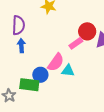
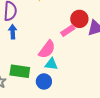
cyan triangle: (68, 71) -> (51, 64), moved
blue circle: (40, 75) -> (44, 81), moved

